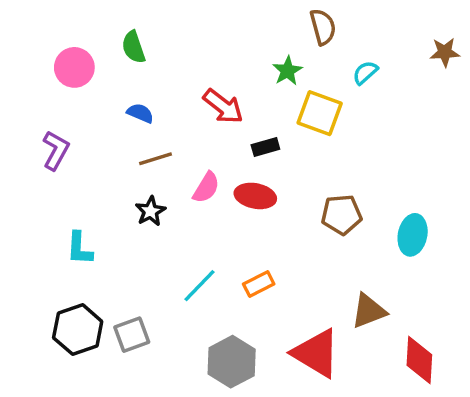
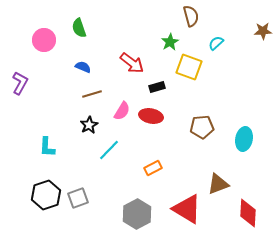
purple L-shape: (56, 150) -> (20, 83), moved
cyan line: (199, 286) -> (109, 150), moved

